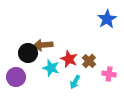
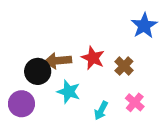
red star: (69, 59) -> (93, 58), moved
brown cross: (89, 61) -> (124, 66), moved
pink cross: (109, 74) -> (135, 102), moved, turned 32

